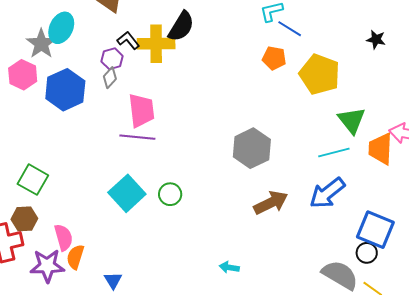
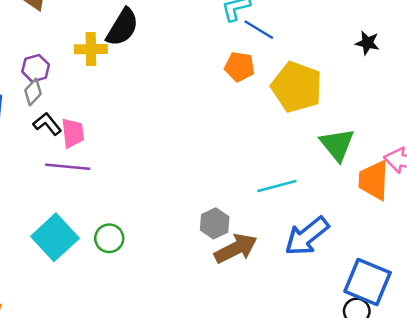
black L-shape: (128, 40) -> (47, 124), moved
yellow cross: (156, 44) -> (91, 49), size x0.7
pink trapezoid: (141, 110) -> (73, 133), size x0.7
gray hexagon: (252, 148) -> (215, 223), moved, size x0.6
cyan line: (334, 152) -> (277, 186), moved

